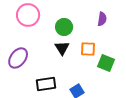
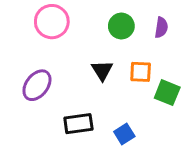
green circle: (64, 27) -> (121, 26), moved

